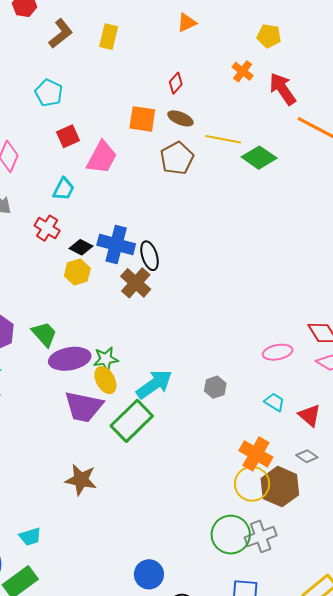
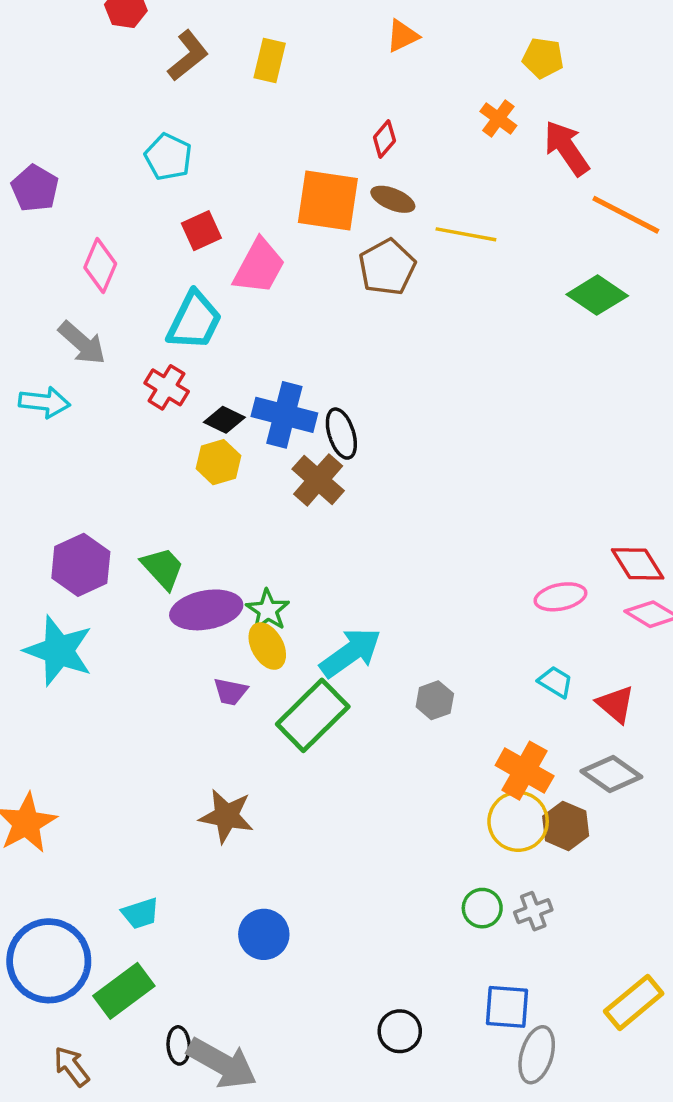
orange square: (142, 119) -> (328, 201), size x1.4
green diamond: (259, 158) -> (597, 295), moved
cyan trapezoid: (64, 189) -> (194, 321), size x1.5
green star: (106, 359) -> (268, 610), turned -30
gray hexagon: (215, 387) -> (435, 700), moved
purple trapezoid: (84, 407) -> (230, 692), size x0.5
gray diamond: (307, 456) -> (611, 774), size x1.6
brown hexagon: (280, 487) -> (566, 826), size x0.7
green circle: (231, 535) -> (482, 908), size x0.6
gray cross: (261, 536) -> (533, 911), size x0.7
blue circle: (149, 574) -> (264, 934), moved

